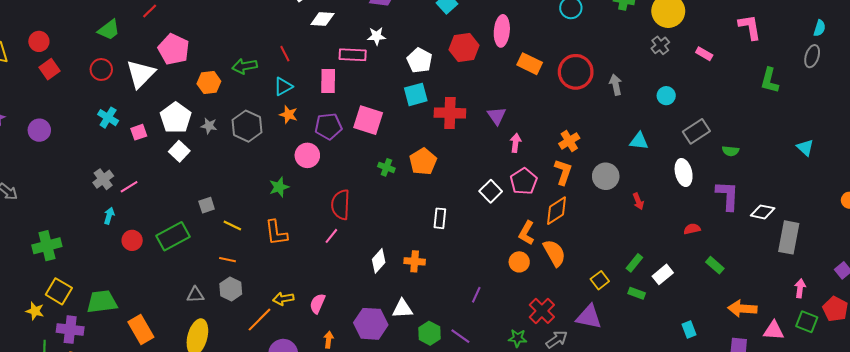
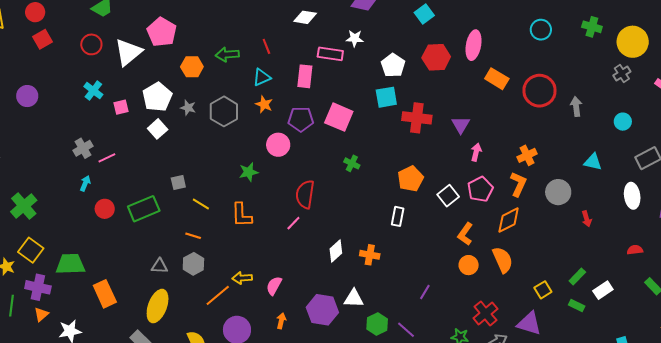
orange pentagon: (423, 161) -> (410, 179), moved
orange L-shape: (527, 233) -> (465, 234), moved
green cross: (47, 246) -> (24, 206), turned -32

